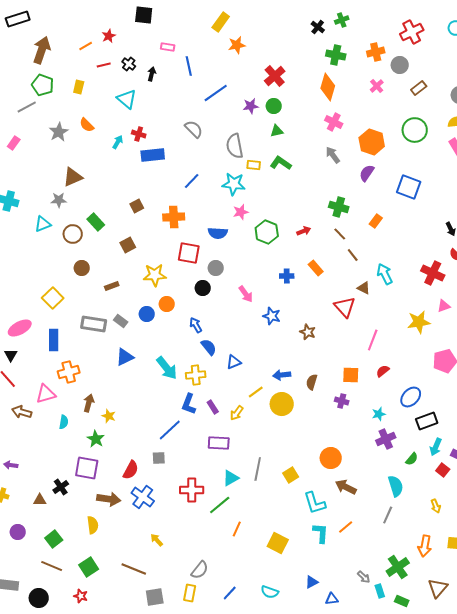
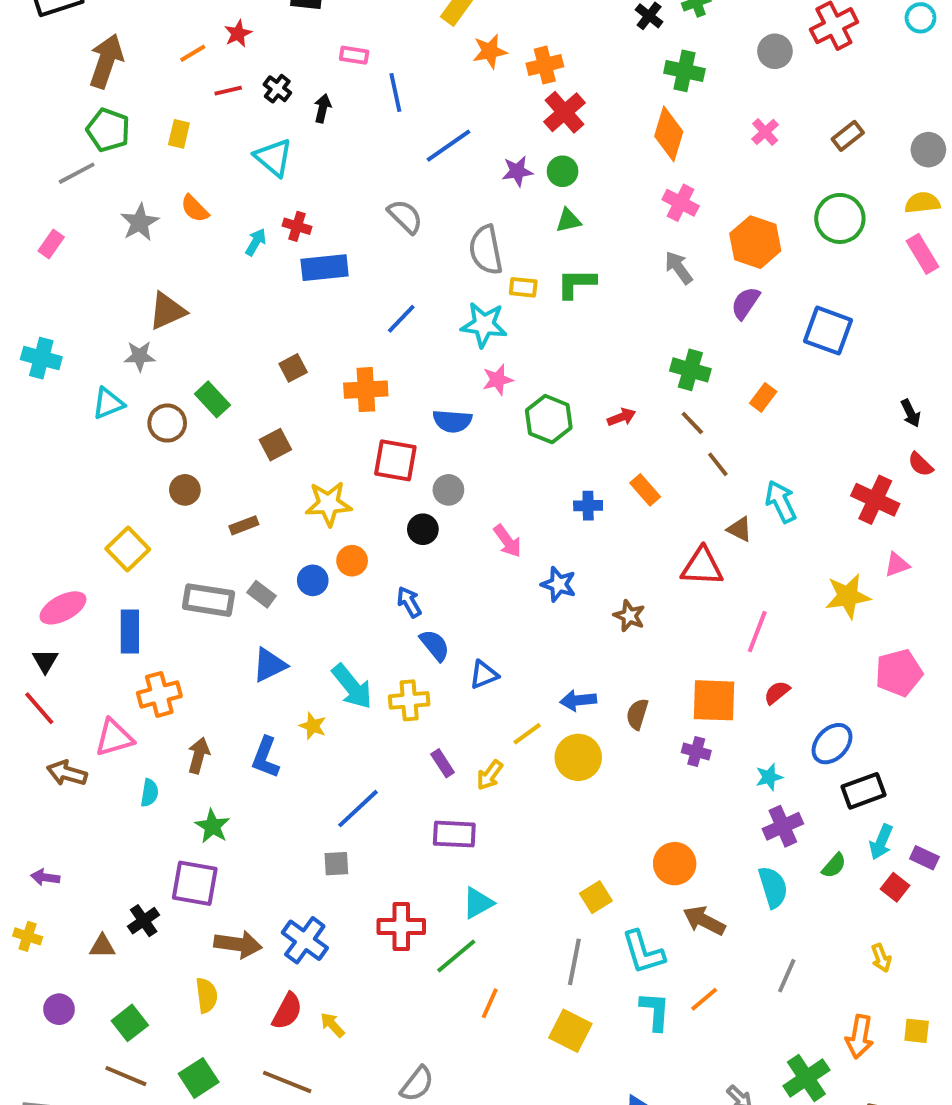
orange cross: (376, 52) -> (545, 65), moved
gray circle: (400, 65) -> (775, 51), moved
green L-shape: (281, 163) -> (576, 283), turned -35
red triangle: (345, 307) -> (702, 567), turned -45
orange square: (351, 375) -> (714, 700), size x1.4
blue L-shape: (189, 404) -> (266, 757), moved
yellow star: (109, 416) -> (313, 726), moved
gray line: (258, 469) -> (574, 962), moved
red semicircle: (131, 470) -> (287, 1011), moved
cyan semicircle: (396, 486) -> (773, 887), moved

